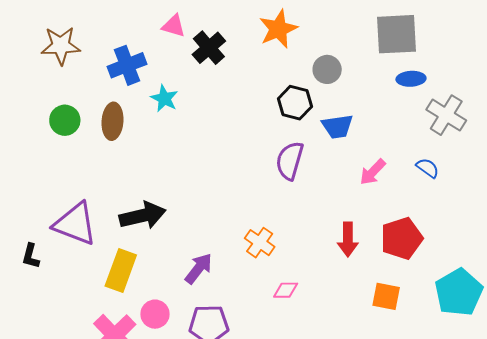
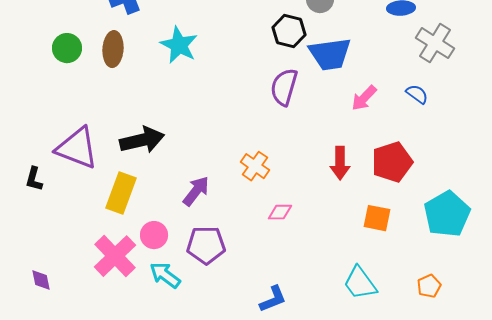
cyan star: (164, 98) -> (179, 45), moved, size x1.4
blue trapezoid: (337, 126) -> (330, 54), size x1.4

